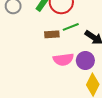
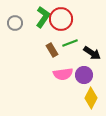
brown rectangle: (52, 34) -> (52, 50), turned 64

